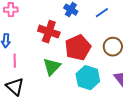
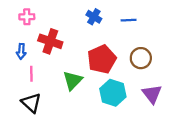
blue line: (102, 13) -> (129, 20), turned 32
red cross: (49, 32) -> (50, 41), moved

